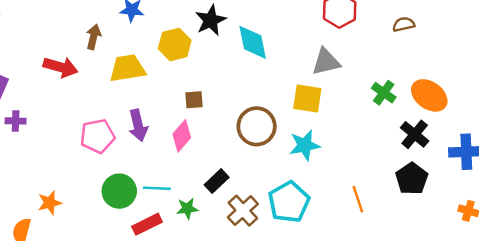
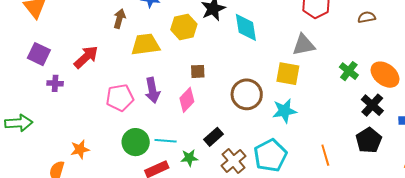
red arrow: (61, 67) -> (86, 57), moved, turned -60

